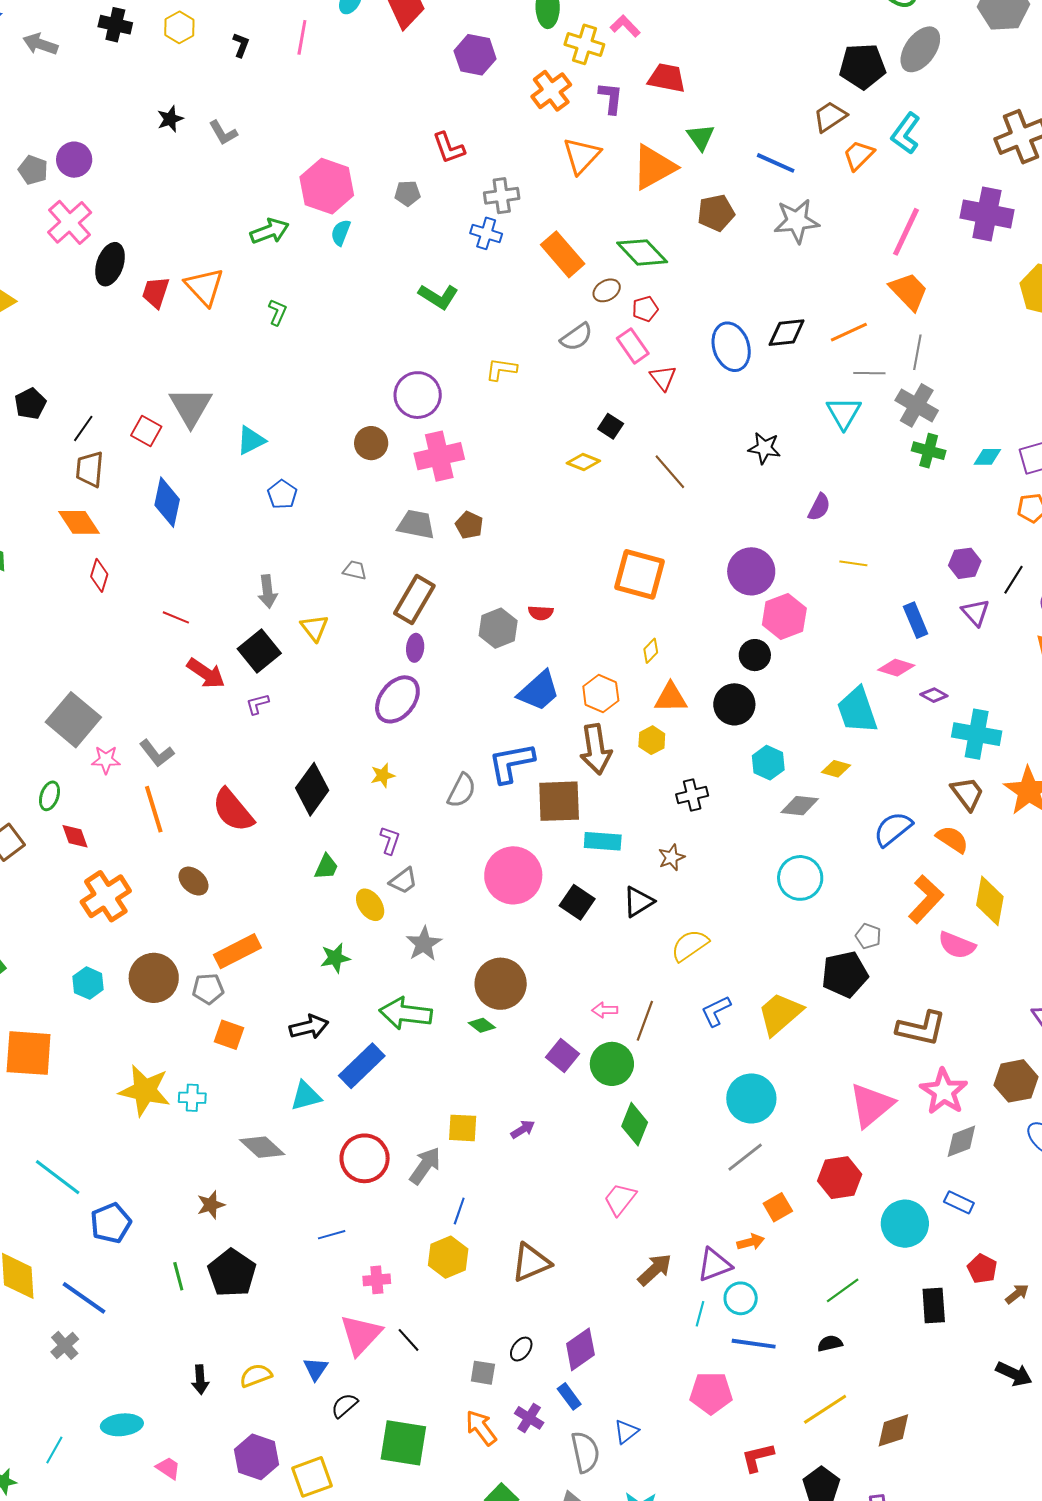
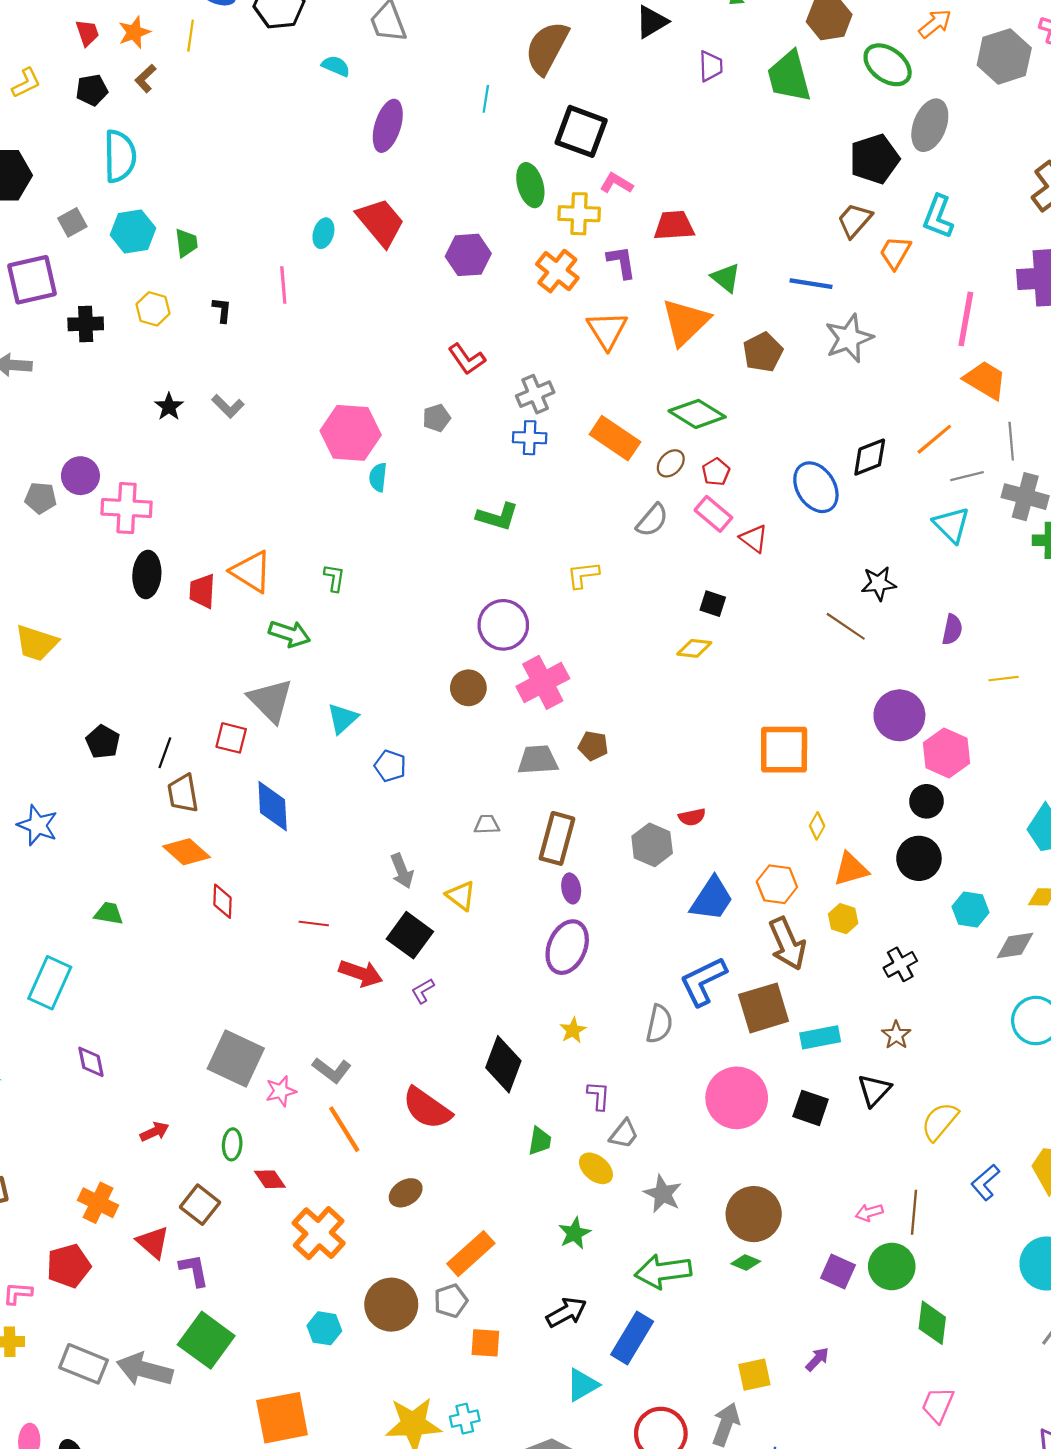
pink cross: (70, 222) -> (127, 508), moved, turned -30
green arrow: (270, 231) -> (289, 634), moved, turned 54
brown line: (670, 472) -> (846, 626), moved
brown ellipse: (194, 881) -> (406, 1193), turned -60

